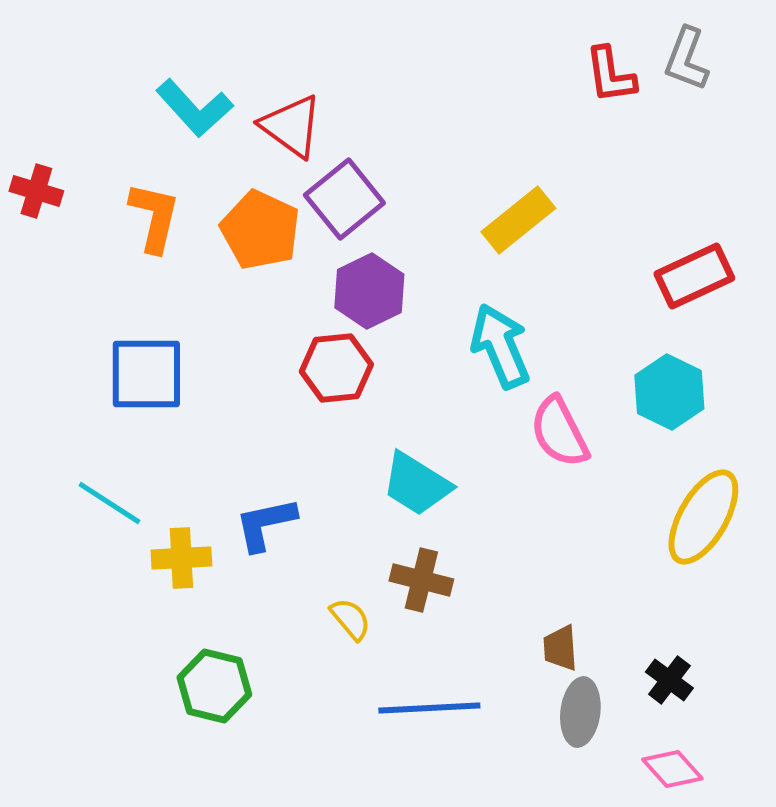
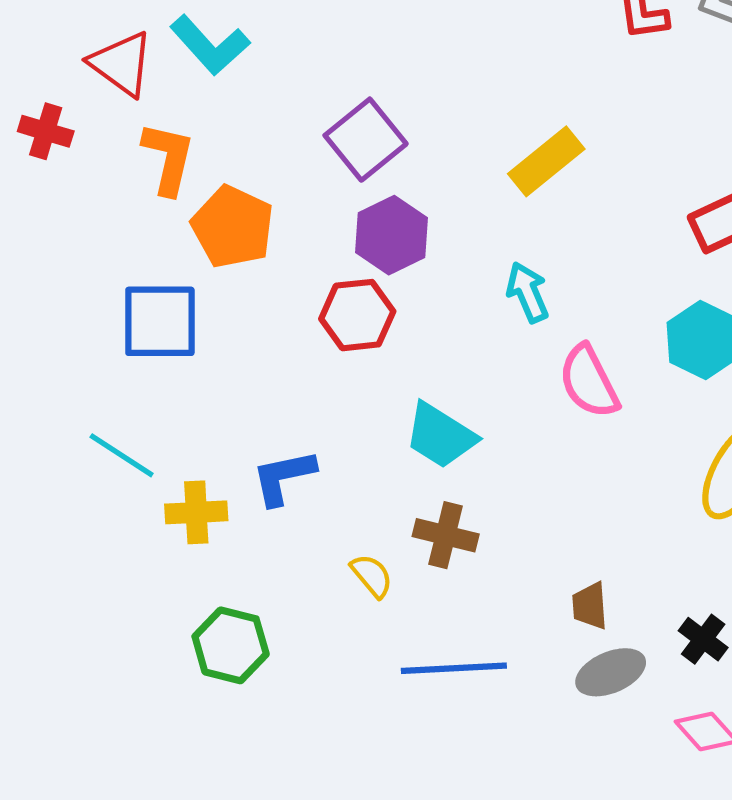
red triangle: (291, 126) -> (122, 64), moved
orange pentagon: (260, 230) -> (233, 227), moved
cyan arrow: (500, 346) -> (528, 292), size x0.7
gray ellipse: (580, 712) -> (611, 672), turned 60

